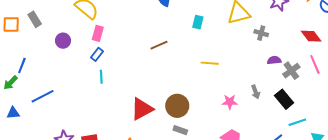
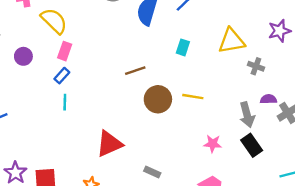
gray arrow: (256, 92) -> (247, 115), moved, size x1.5
black rectangle: (284, 99) -> (252, 145), moved
brown circle: (177, 106) -> (158, 99), moved

